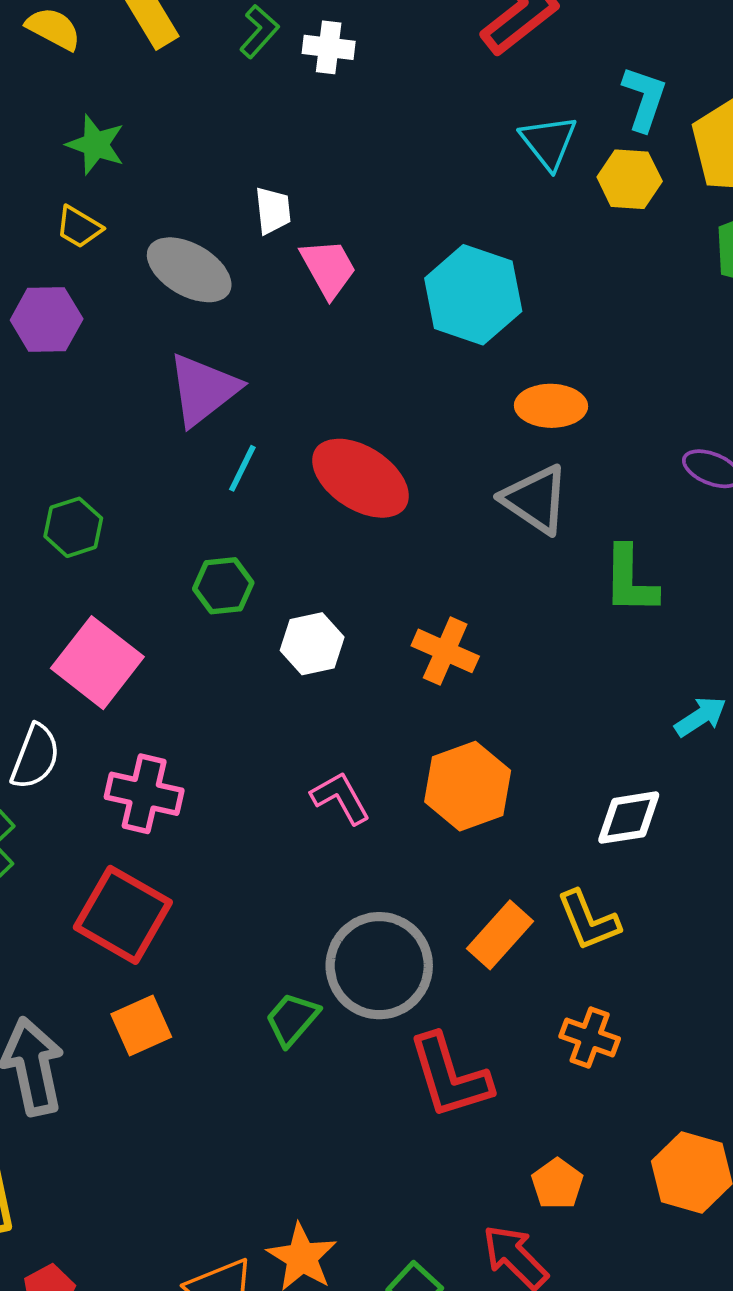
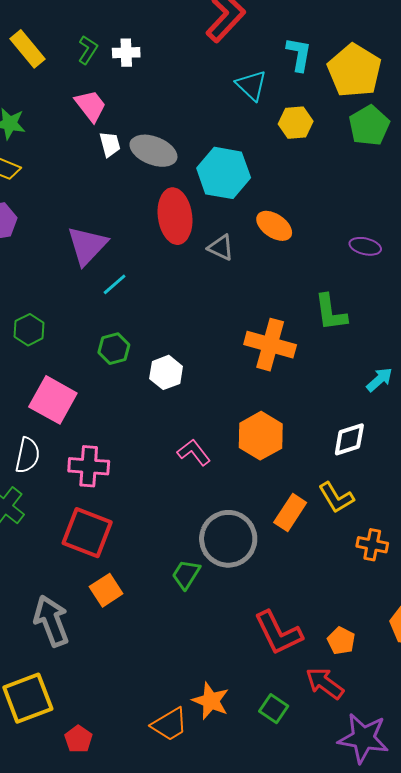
yellow hexagon: (630, 179) -> (296, 123), moved
pink trapezoid: (328, 268) -> (90, 106), moved
gray ellipse: (189, 270) -> (153, 151), moved
orange ellipse: (551, 406) -> (274, 226), turned 42
cyan line: (242, 468) -> (115, 284), turned 32
red ellipse: (360, 478) -> (175, 216), moved, turned 58
gray triangle: (535, 499) -> (221, 247), moved, size x0.7
orange cross: (445, 651) -> (270, 345), moved, size x1.4
orange cross: (590, 1038) -> (372, 545), moved
red L-shape: (450, 1076) -> (278, 633), moved

